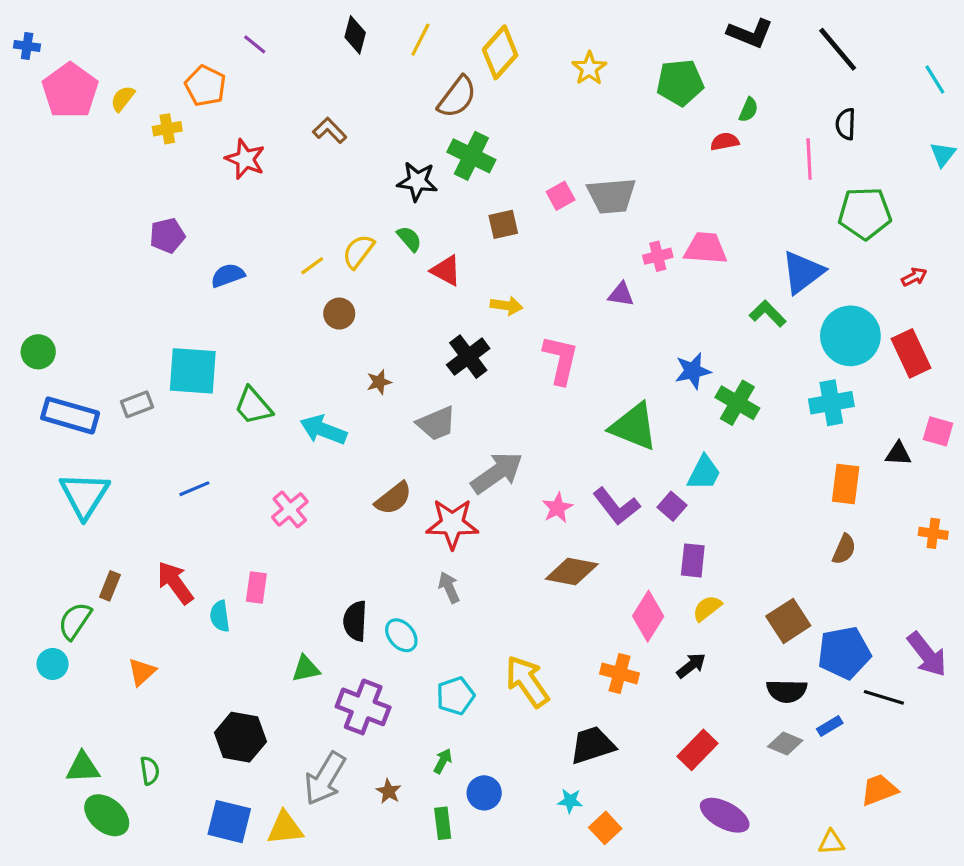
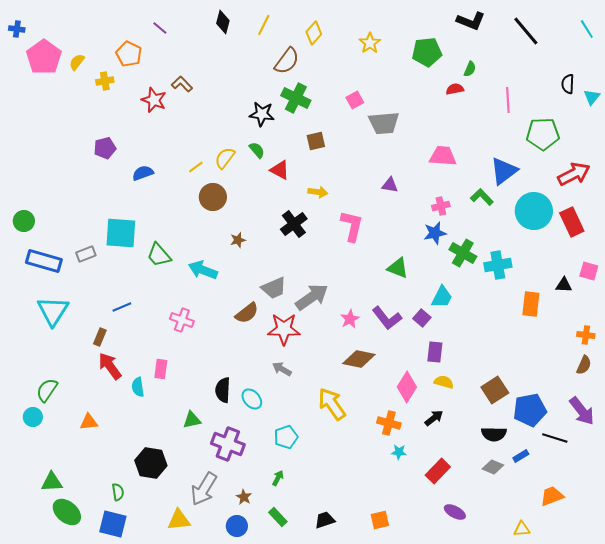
yellow diamond: (500, 52) -> (314, 33), size x0.7
cyan line: (935, 79) -> (587, 29), moved
black semicircle: (846, 124) -> (568, 84), moved
brown L-shape: (330, 130) -> (182, 84), moved
pink square: (561, 196) -> (355, 100), moved
pink cross: (658, 256) -> (441, 206), moved
red arrow: (914, 277) -> (574, 174), size x2.0
brown circle: (339, 314) -> (213, 197), size x1.4
cyan cross: (831, 403) -> (498, 265), moved
gray trapezoid: (436, 423) -> (274, 288), moved
green triangle: (634, 427) -> (398, 268), size x0.7
pink cross: (290, 509) -> (182, 320), turned -30
brown semicircle: (844, 549) -> (584, 365), moved
brown rectangle: (110, 586) -> (100, 337), moved
gray arrow: (449, 587) -> (282, 369), turned -36
yellow semicircle: (707, 608) -> (444, 382), turned 54
orange triangle: (142, 672) -> (89, 422), turned 36
yellow arrow: (527, 681) -> (332, 404), moved
black trapezoid: (592, 745) -> (325, 520), moved, size x0.7
green semicircle: (150, 771) -> (118, 492), moved
blue circle: (484, 793) -> (237, 526), moved
cyan star: (570, 801) -> (399, 452), moved
purple ellipse: (725, 815) -> (455, 512), size x0.7
blue square: (229, 822) -> (113, 524), moved
green rectangle: (443, 823) -> (278, 517), turned -36
orange square: (605, 828) -> (380, 520), turned 30

